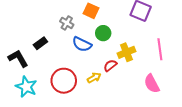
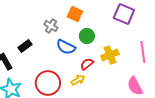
red semicircle: (110, 65) -> (87, 64), moved

